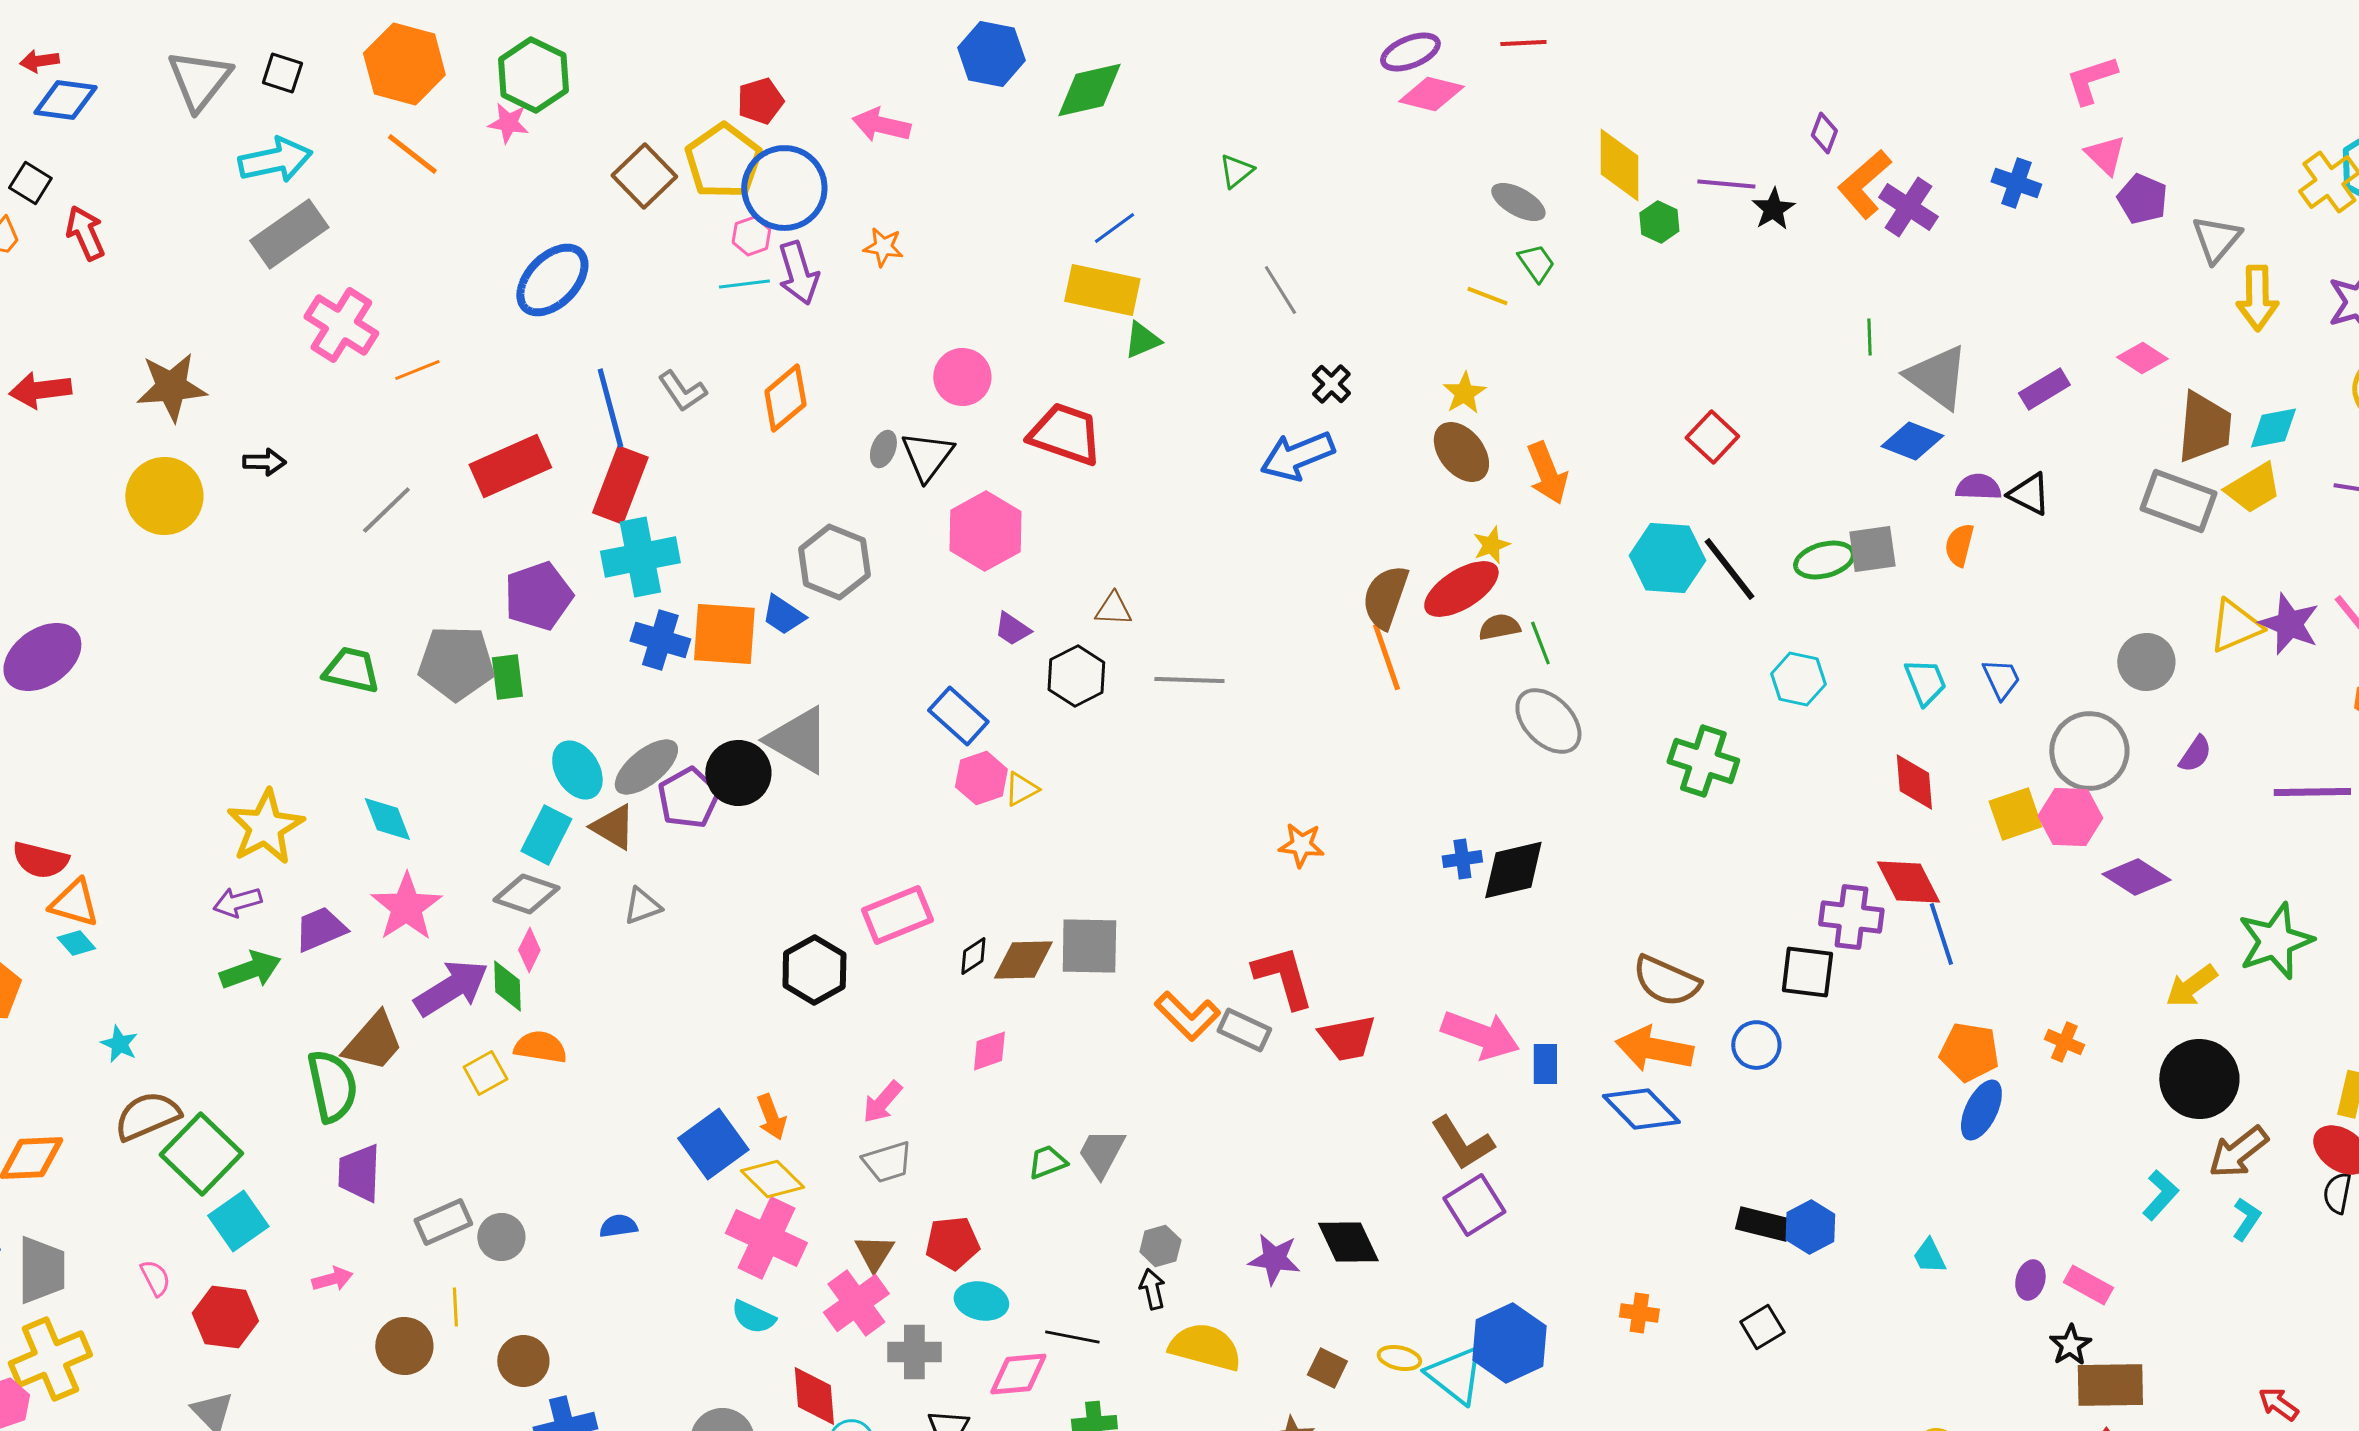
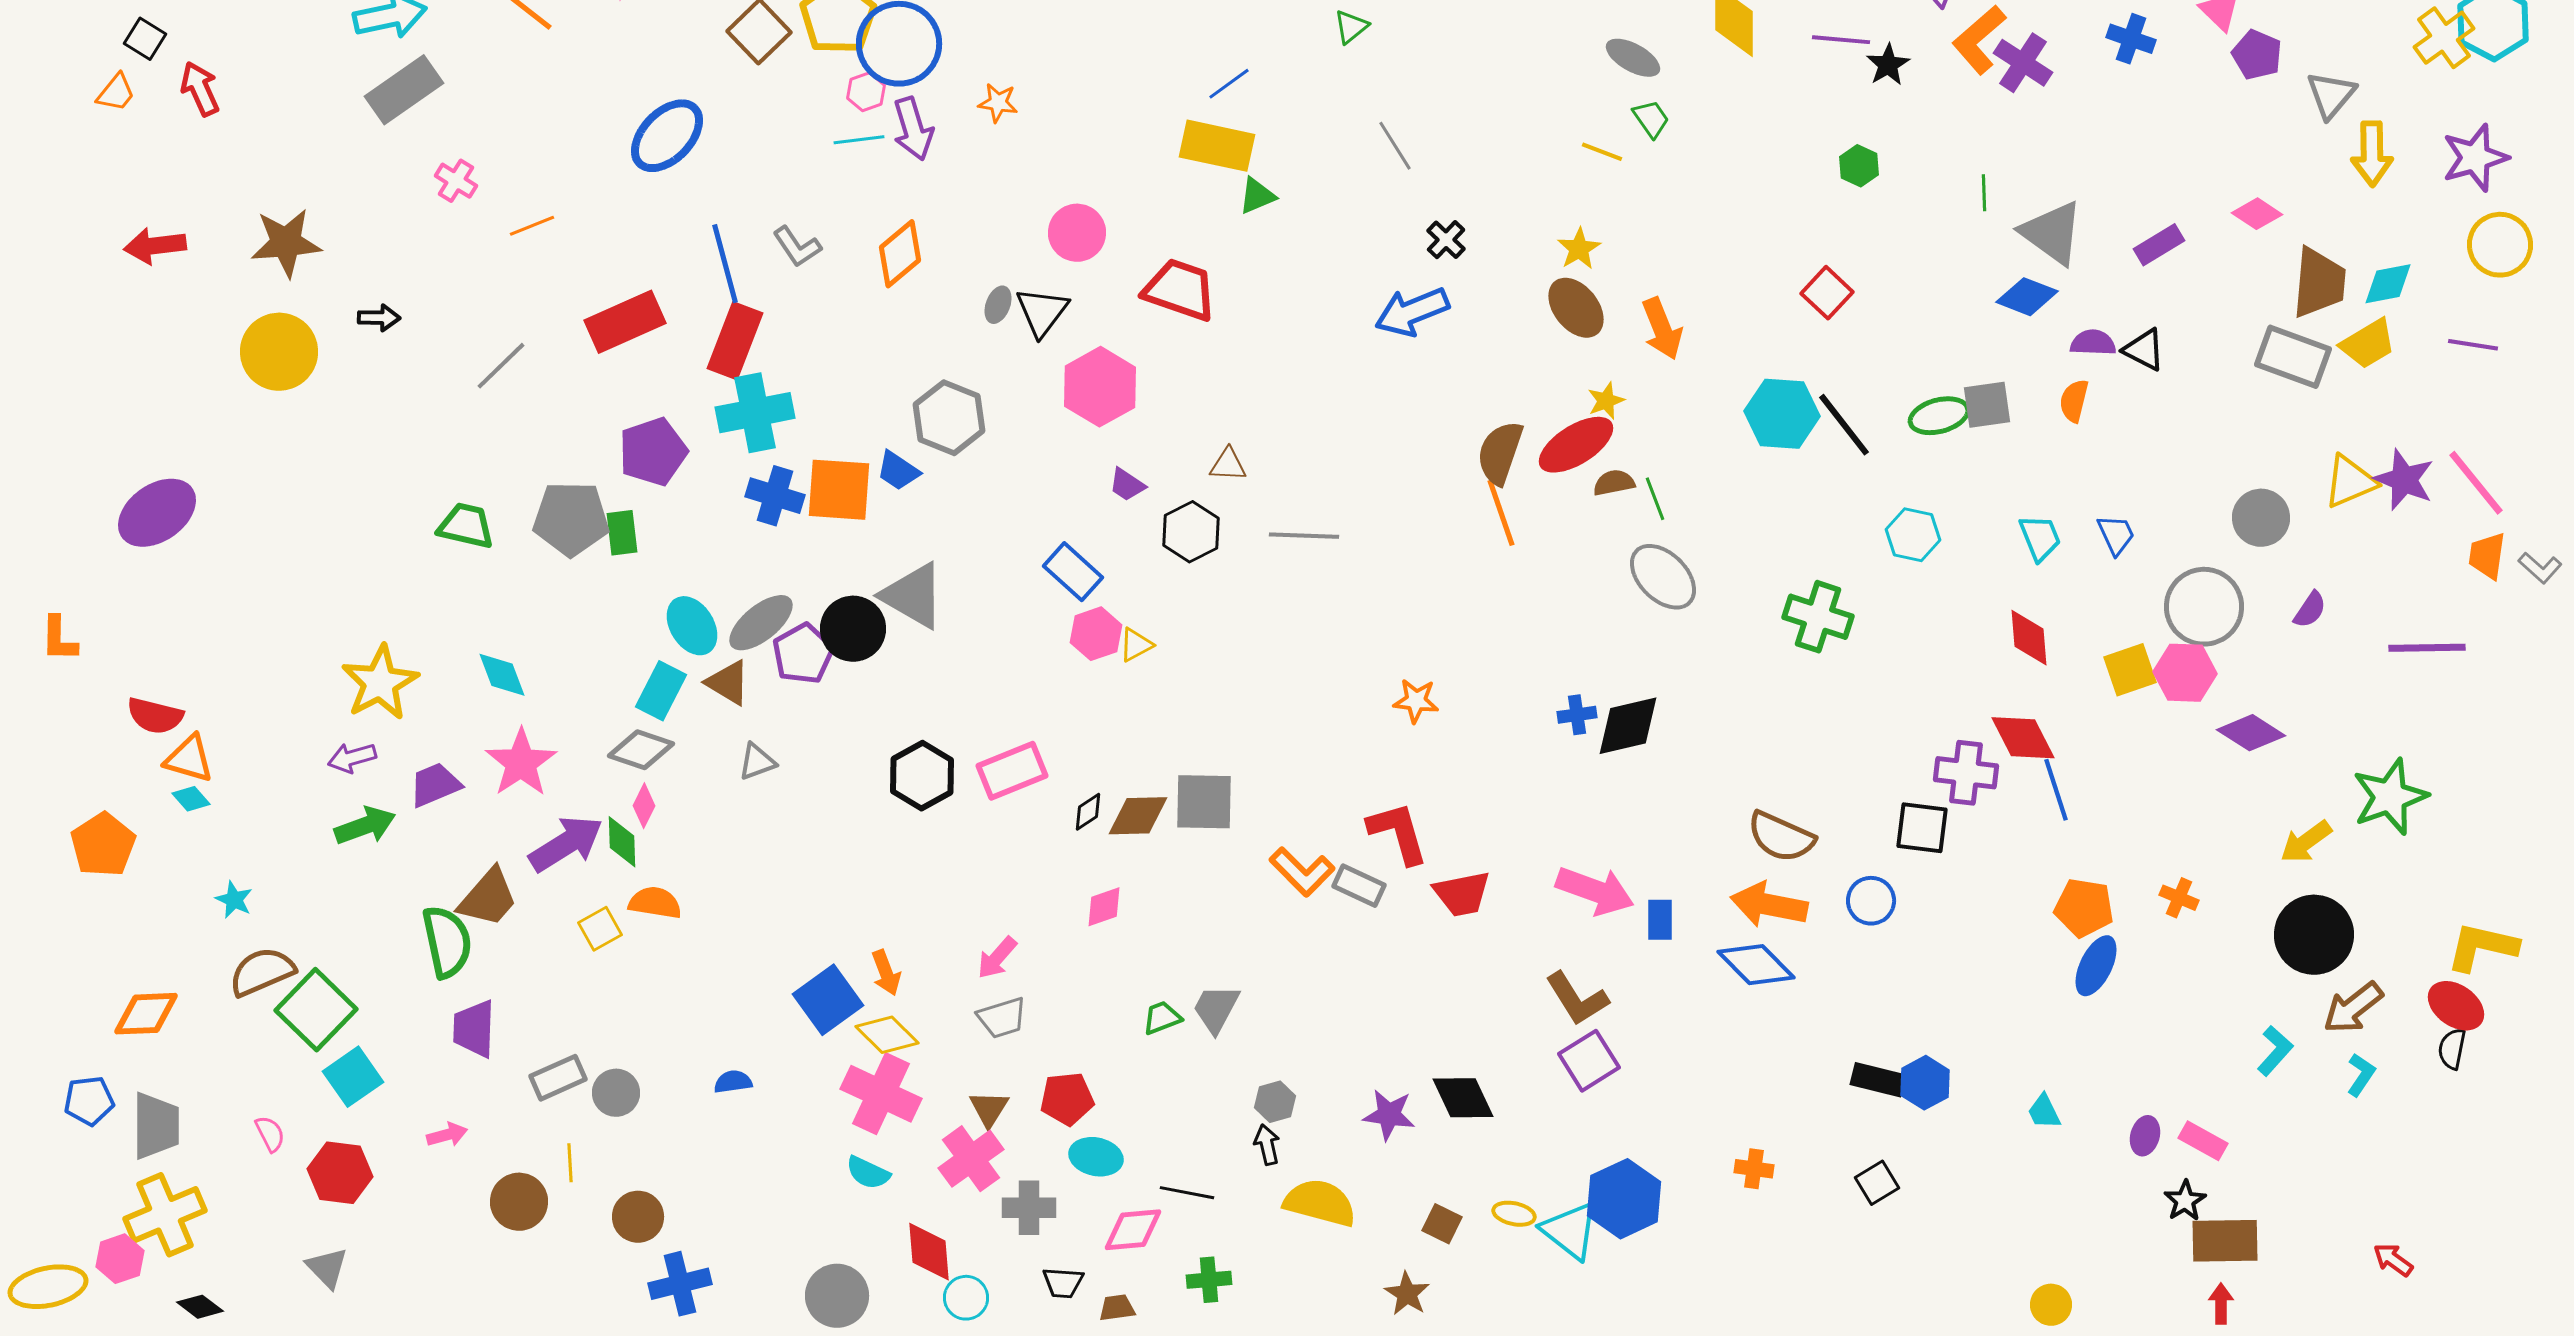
green hexagon: (1659, 222) -> (1859, 166), moved
pink cross: (341, 325) -> (456, 181), size x0.6
black hexagon: (814, 970) -> (922, 776), moved

